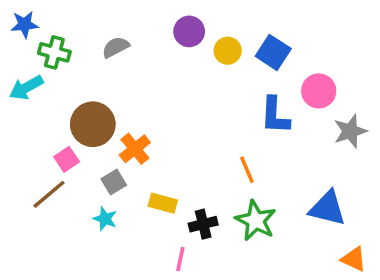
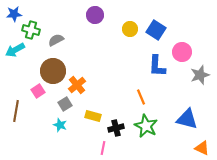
purple circle: (189, 31) -> (95, 15), moved
gray semicircle: (116, 47) -> (56, 40), moved
brown line: (49, 194) -> (16, 111), moved, turned -40

